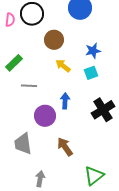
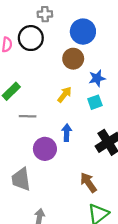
brown circle: (54, 40) -> (73, 59), moved
yellow arrow: (63, 66) -> (64, 95), turned 91
brown arrow: (65, 147) -> (88, 183), moved

